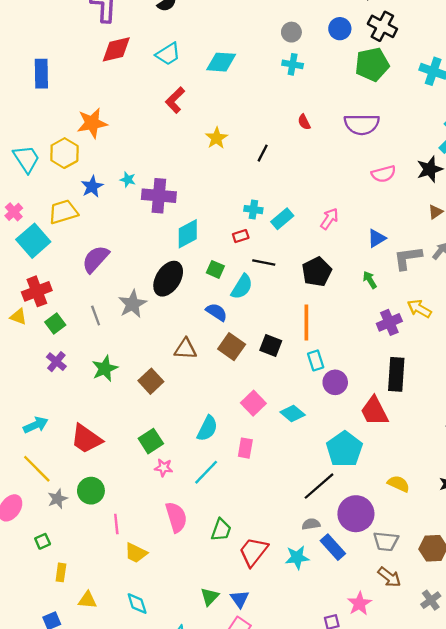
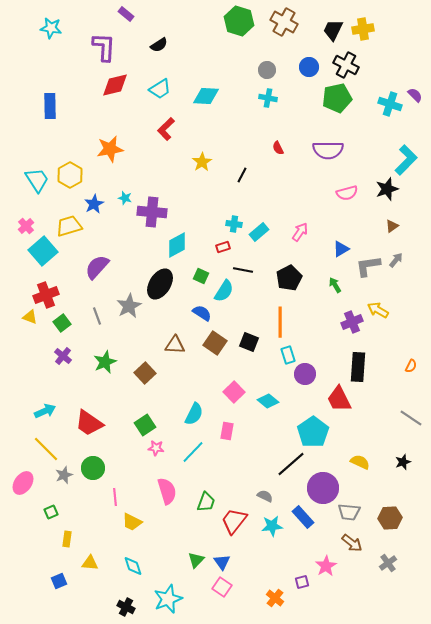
orange star: (92, 123) -> (110, 149), moved
gray semicircle: (311, 524) -> (265, 496), moved, turned 35

